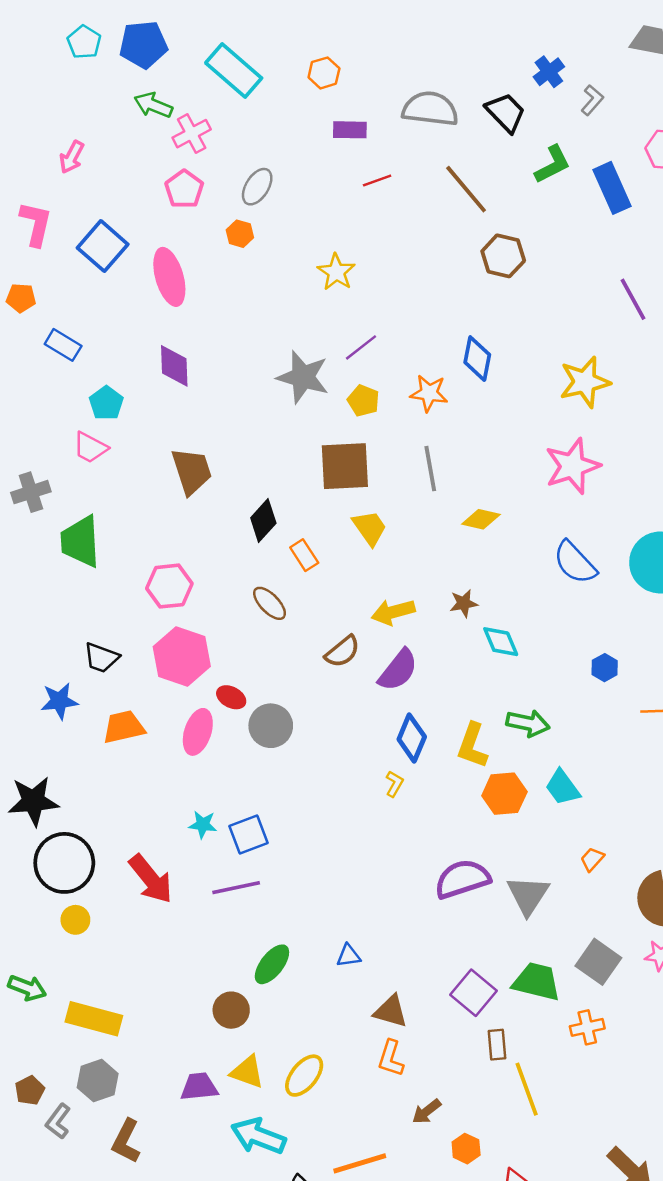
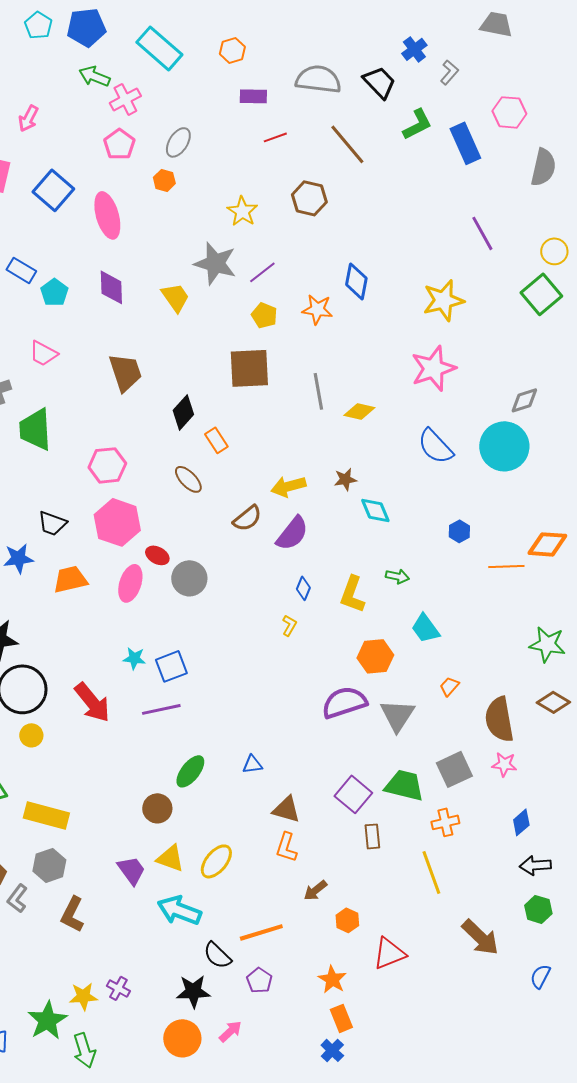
brown hexagon: (503, 256) -> (309, 198), moved
gray star: (303, 377) -> (215, 263), moved
cyan pentagon: (106, 403) -> (54, 292), moved
gray line: (430, 469) -> (318, 391), moved
yellow trapezoid: (370, 528) -> (175, 297), moved
green arrow: (528, 723) -> (397, 576), size x0.7
blue diamond: (412, 738) -> (303, 588), size x0.6
orange hexagon: (504, 794) -> (375, 656), moved
gray square: (598, 962) -> (454, 769), turned 30
purple trapezoid: (199, 1087) -> (131, 870), turned 60
yellow line: (527, 1089) -> (431, 872), moved

